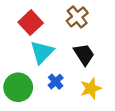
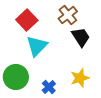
black trapezoid: (84, 54) -> (81, 37), moved
blue cross: (56, 82) -> (49, 87), moved

